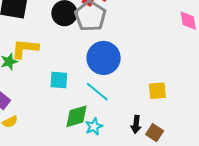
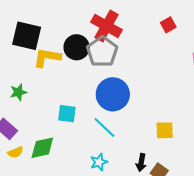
yellow L-shape: (25, 49) -> (47, 58), moved
green diamond: (76, 116) -> (42, 148), moved

